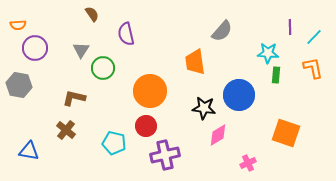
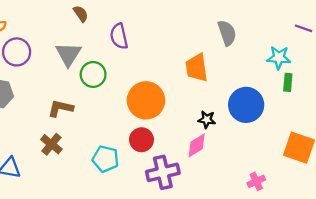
purple line: (290, 27) -> (304, 28), turned -70
gray semicircle: (222, 31) -> (227, 33), turned -60
gray triangle: (81, 50) -> (68, 54), size x1.4
black star: (204, 108) -> (207, 119), size x0.7
pink diamond: (218, 135) -> (197, 145), moved

